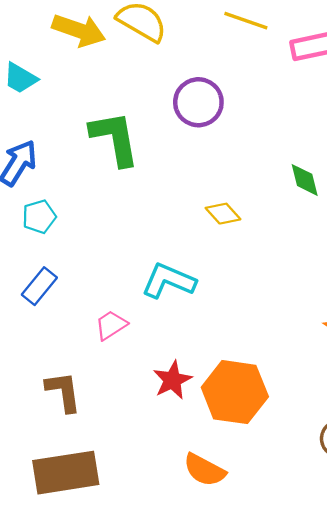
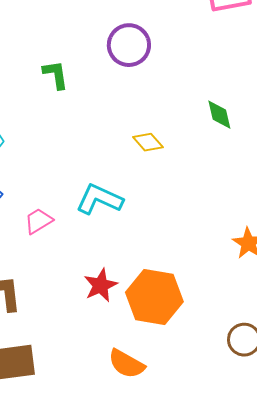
green L-shape: (115, 138) -> (56, 75), size x0.6
pink trapezoid: (111, 325) -> (39, 221), moved

